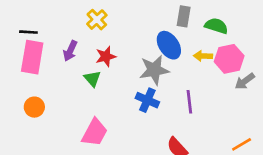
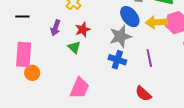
yellow arrow: (203, 56) -> (156, 22), size x1.5
pink rectangle: (32, 57) -> (24, 55), moved

